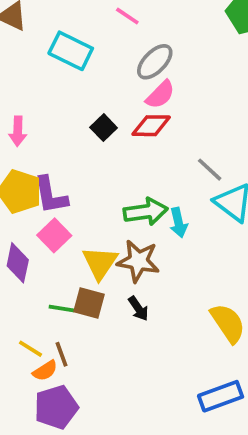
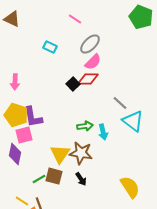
cyan rectangle: (71, 51) -> (50, 47), moved, size x0.6
black square: (104, 128) -> (73, 84), moved
green arrow: (146, 212) -> (85, 126), size x0.7
pink square: (54, 235) -> (24, 135), moved, turned 30
green line: (62, 309) -> (39, 179), turned -40

